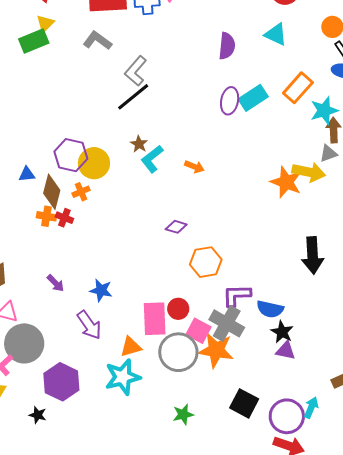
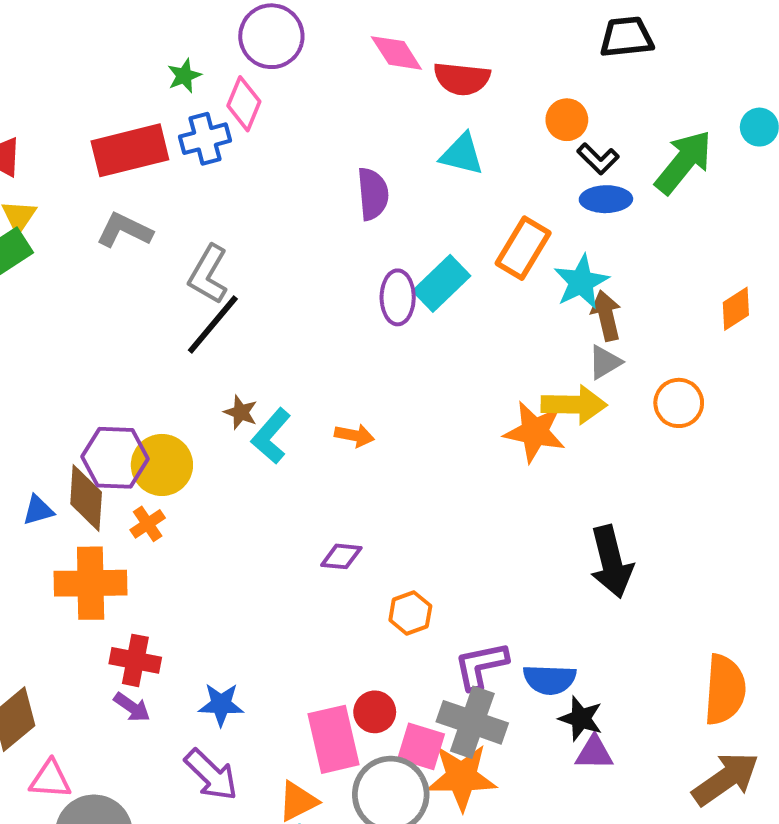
brown diamond: (52, 192) -> (86, 498), moved
orange cross: (46, 216) -> (91, 583), size x1.8
red cross: (64, 218) -> (135, 660), moved, size x1.4
orange hexagon: (206, 262) -> (410, 613), size x0.7

